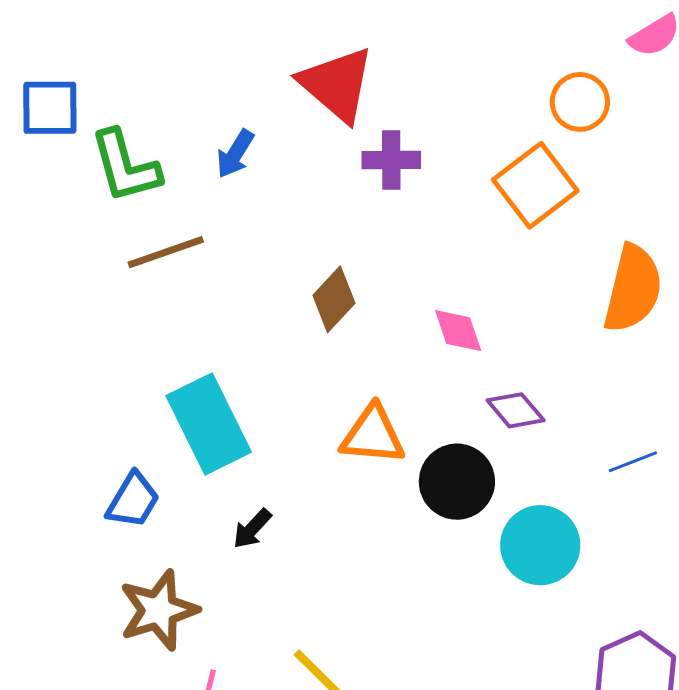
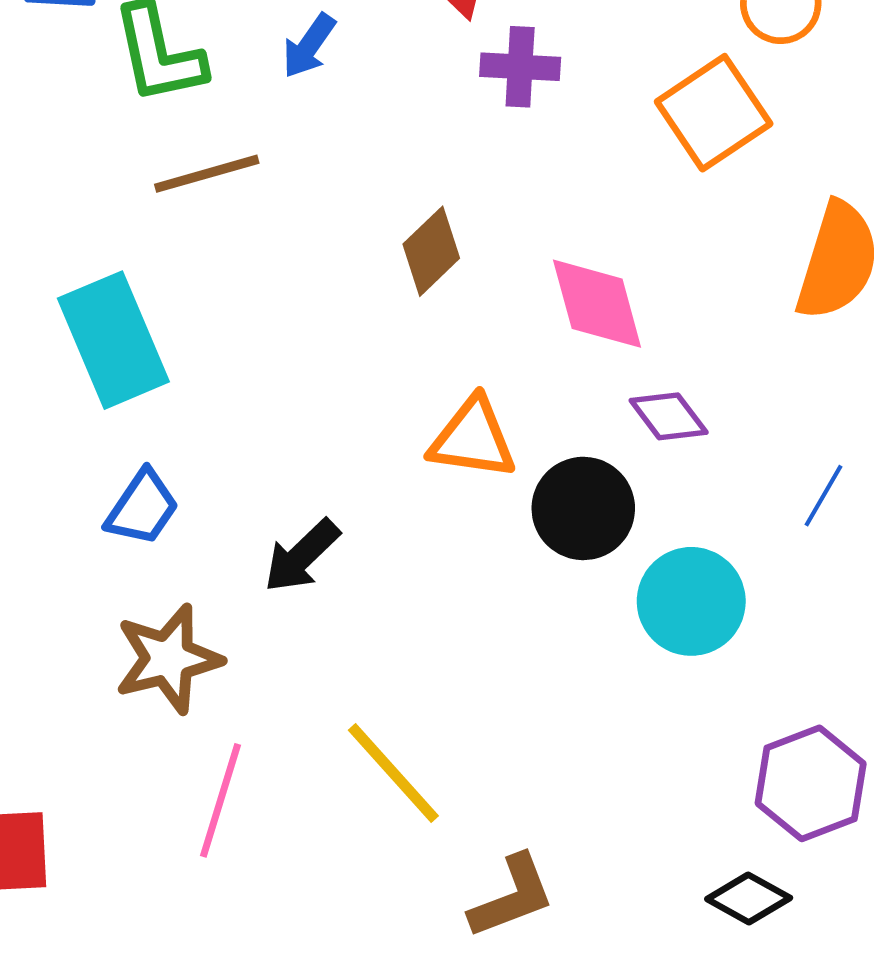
pink diamond: (458, 331) -> (597, 304), size x1.5
cyan rectangle: (209, 424) -> (113, 340), moved
blue line: (633, 462) -> (823, 496), turned -42
black arrow: (252, 529) -> (302, 556), size x1.4

